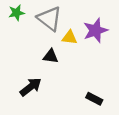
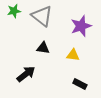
yellow triangle: (69, 37) -> (73, 55), moved

